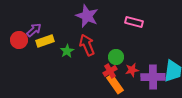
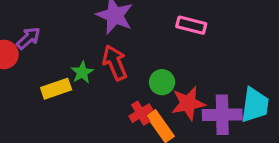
yellow rectangle: (45, 41) -> (56, 89), moved
red star: (132, 70) -> (188, 103), size x1.5
red cross: (110, 71) -> (141, 113), moved

